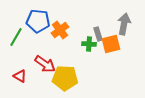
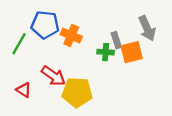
gray arrow: (124, 24) -> (147, 28), turned 145
orange cross: (60, 30) -> (71, 35), turned -30

